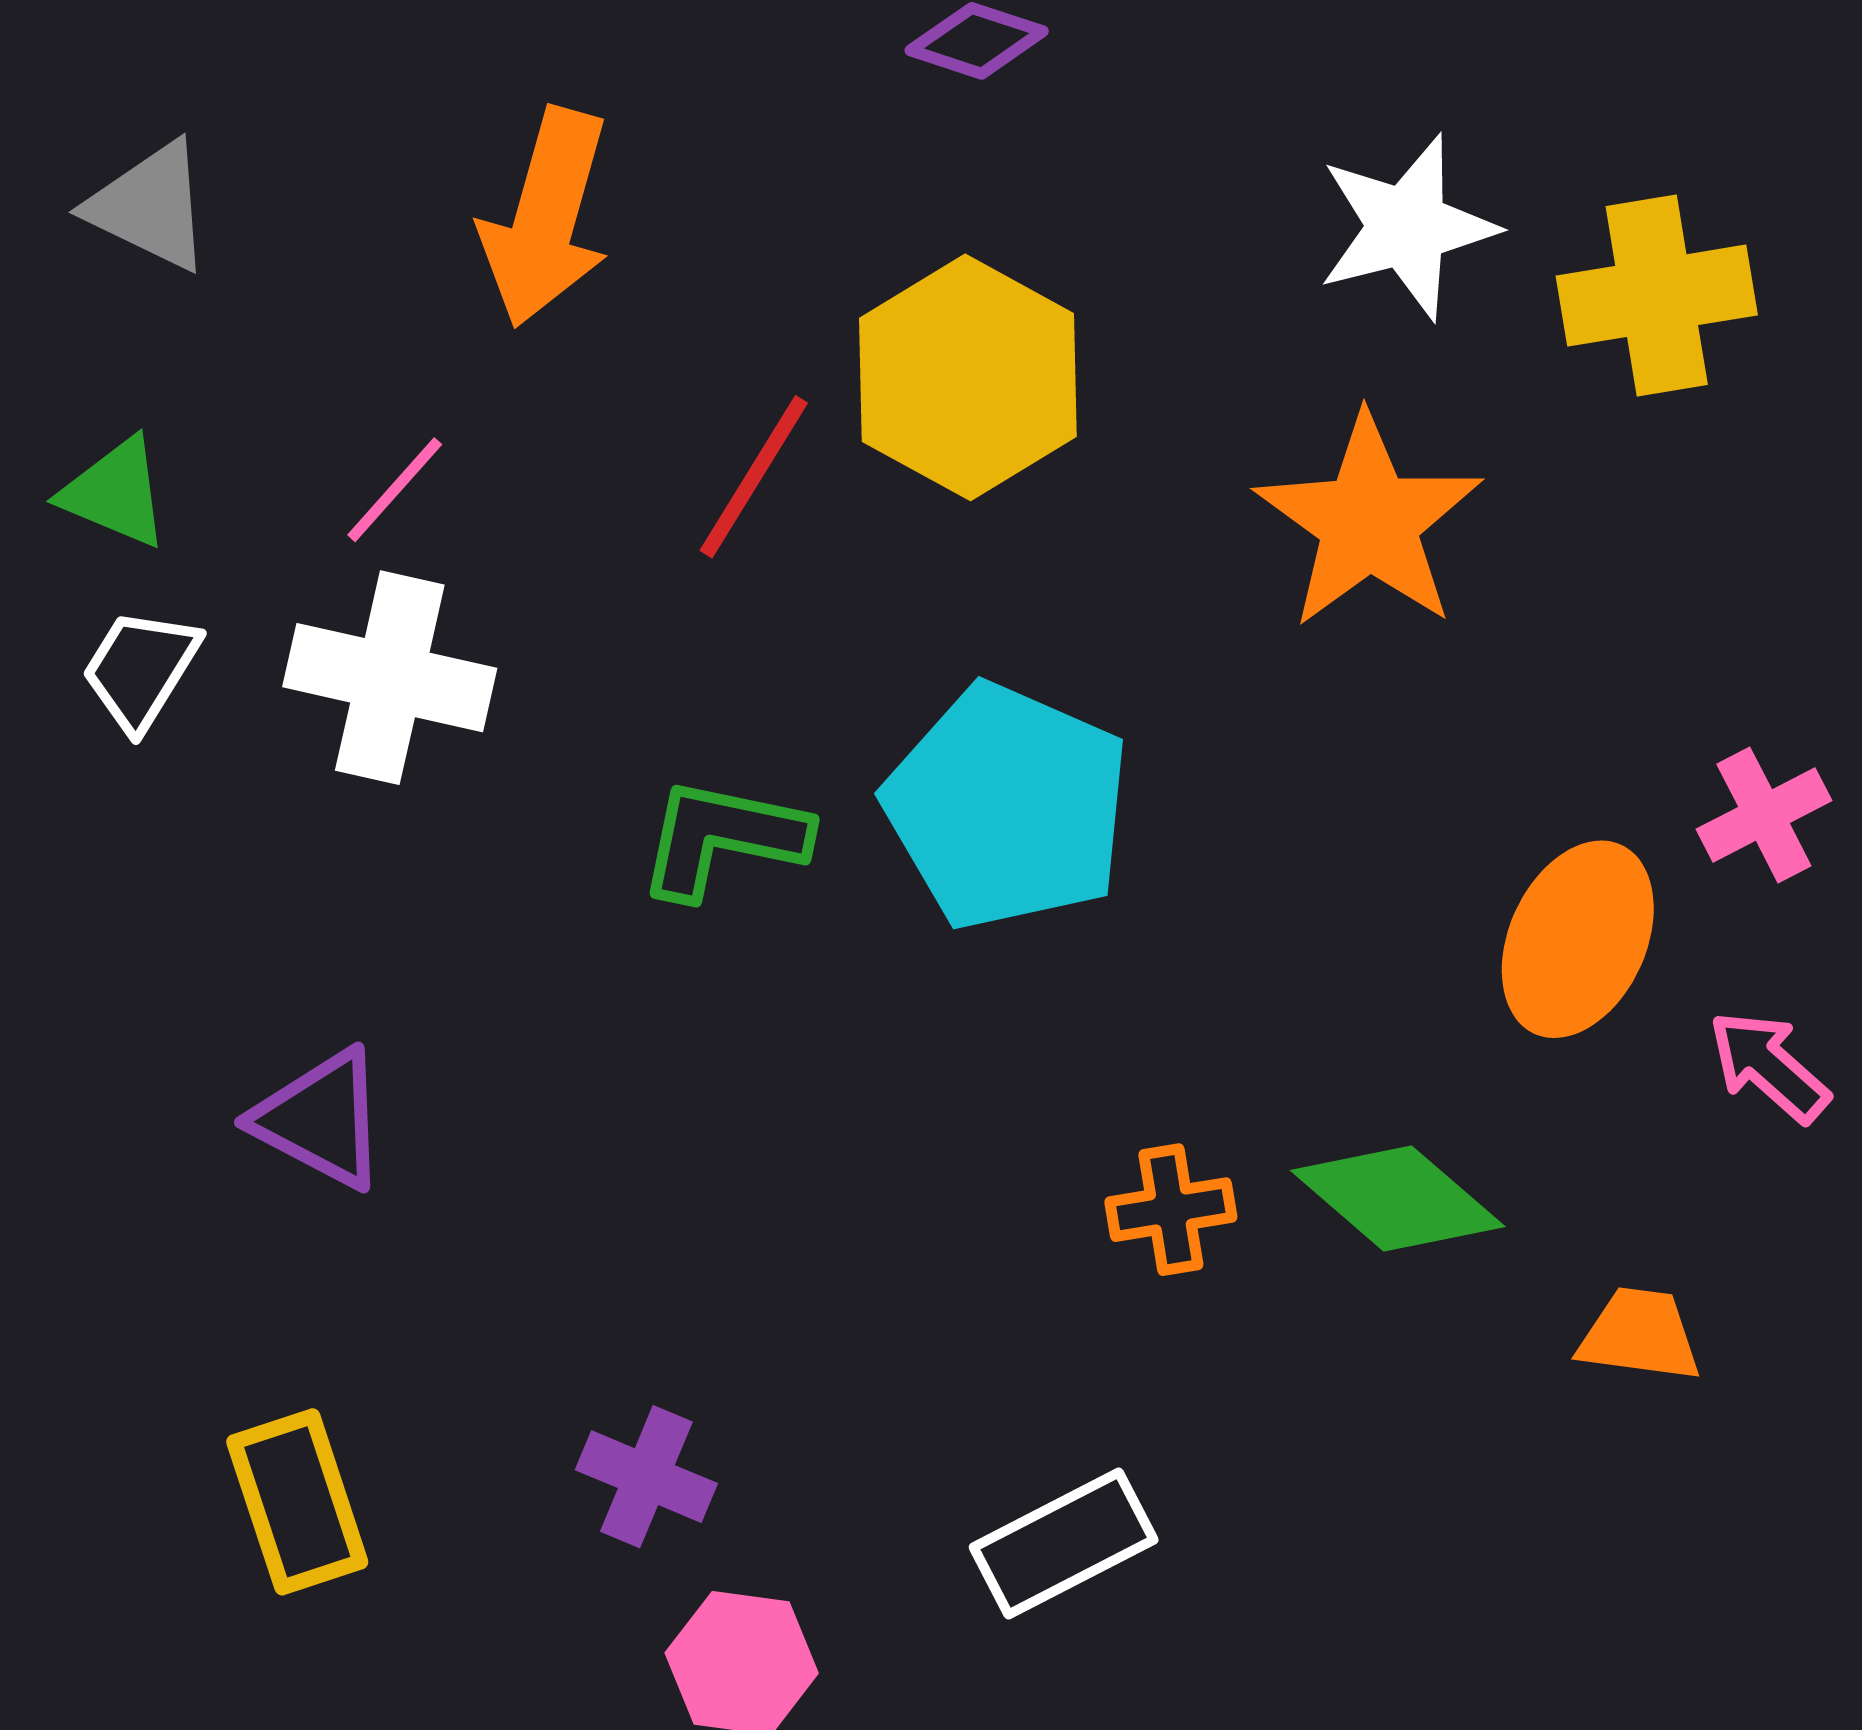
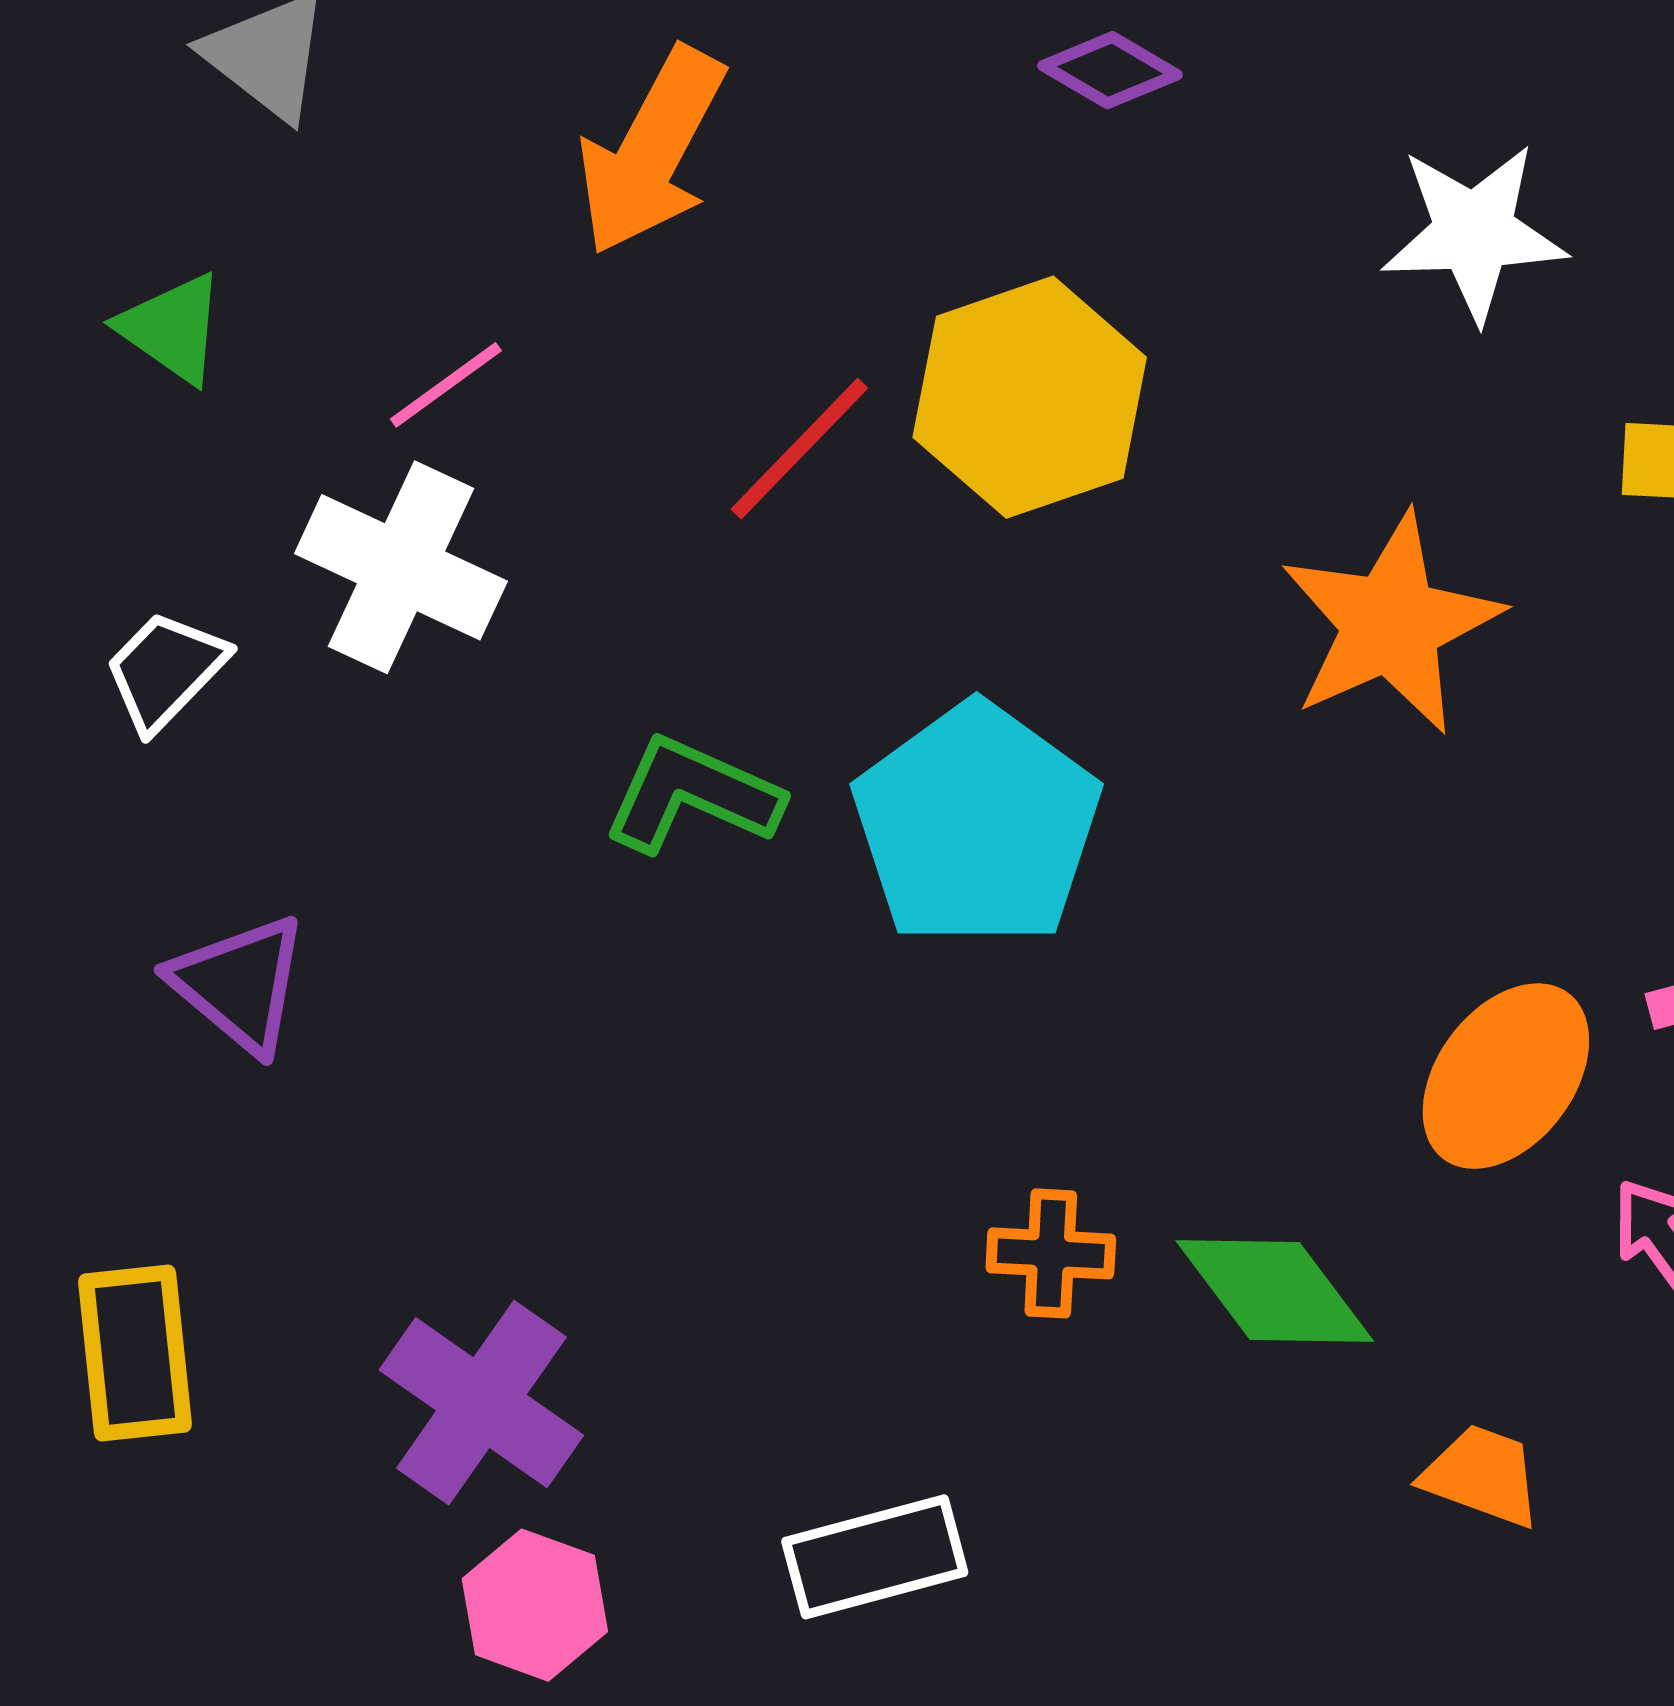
white star: (1407, 227) -> (1474, 232), moved
white trapezoid: (140, 669) -> (165, 671), moved
purple cross: (646, 1477) -> (481, 1403), size x1.5

